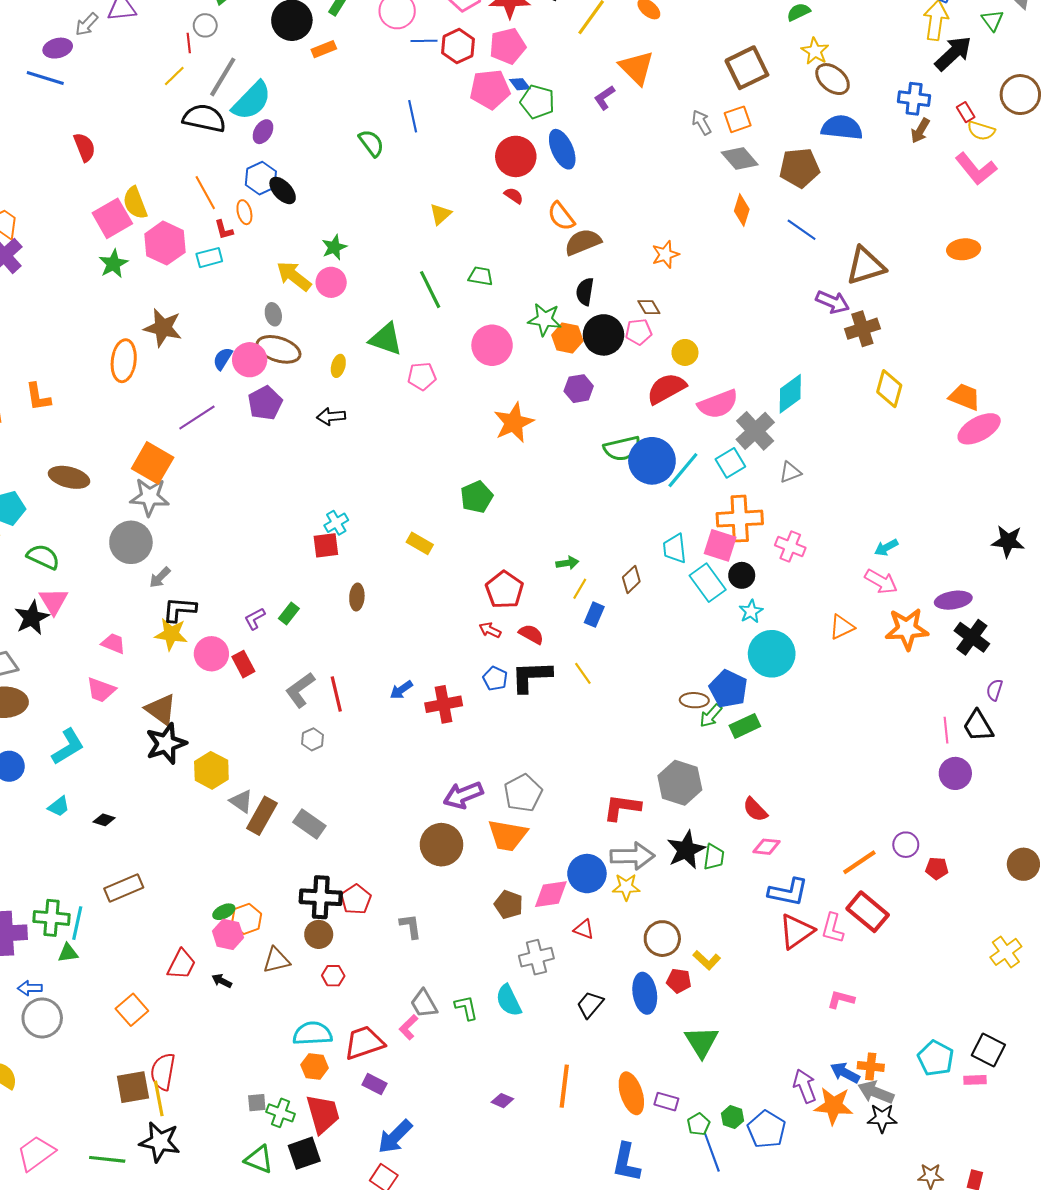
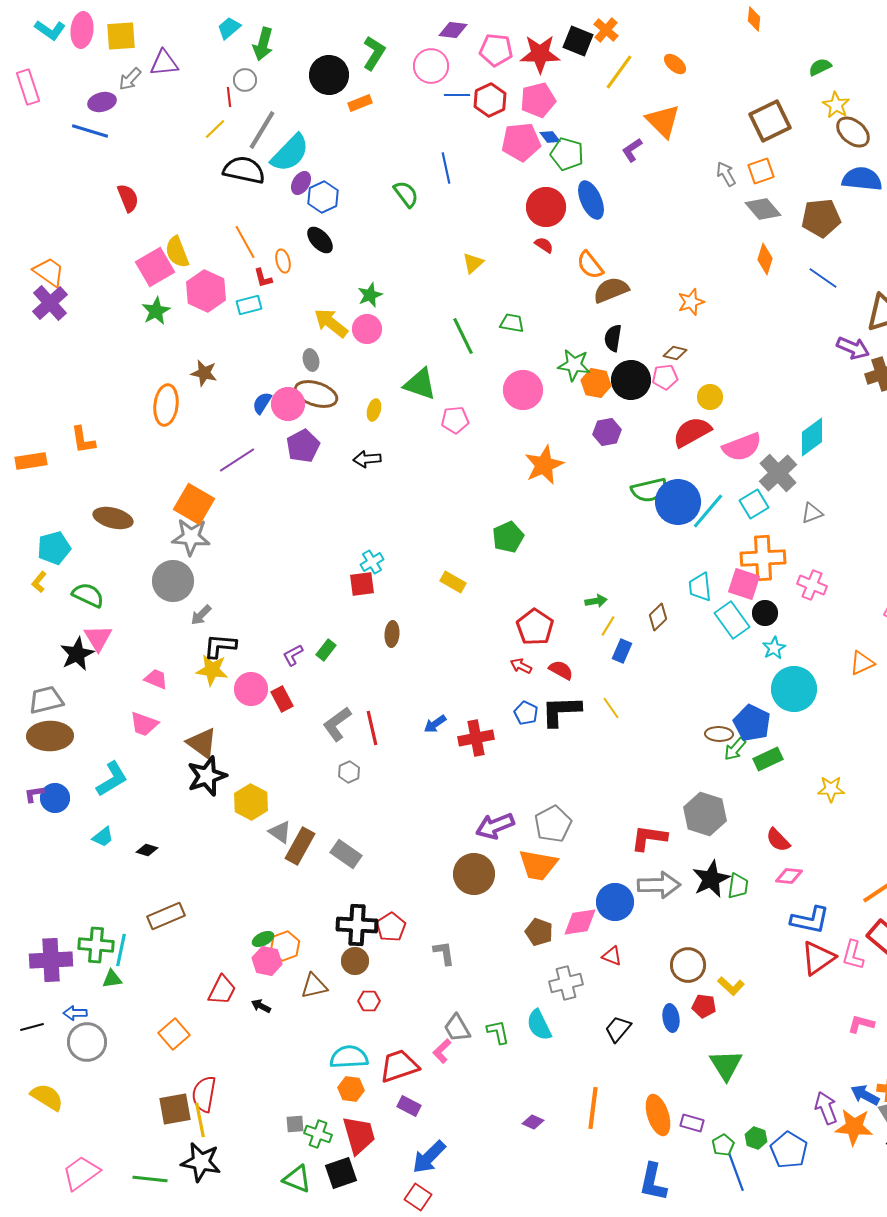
blue hexagon: (261, 178) -> (323, 197), moved
brown diamond: (649, 307) -> (675, 353), turned -45
brown star: (163, 328) -> (204, 373), size x0.7
yellow star: (626, 887) -> (831, 789), moved
blue ellipse: (645, 993) -> (671, 1018), size x0.7

